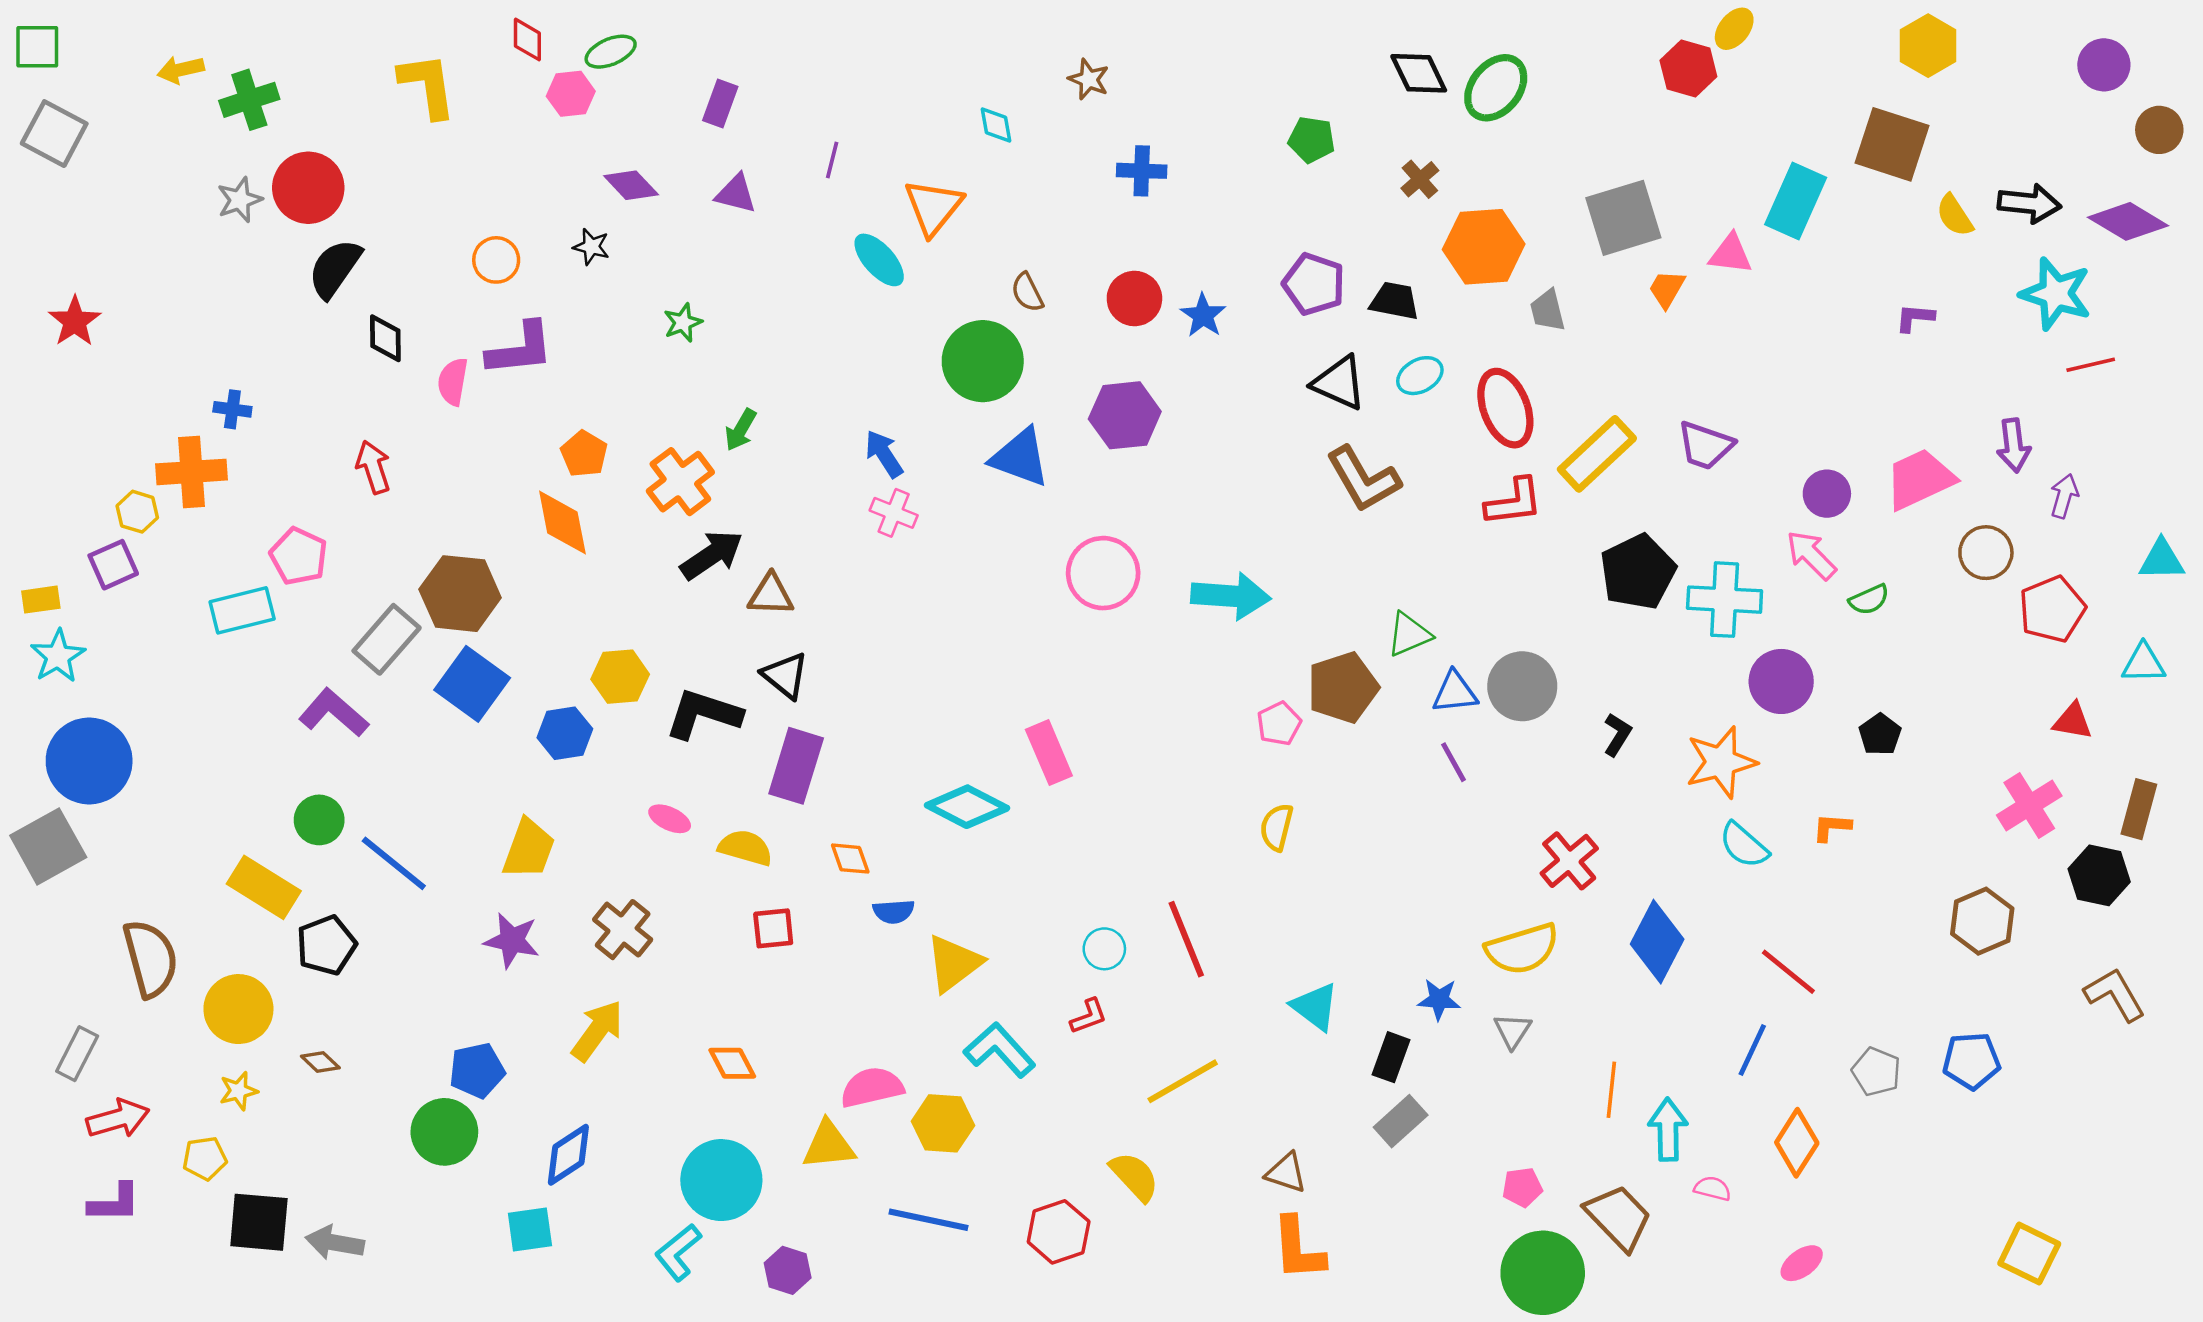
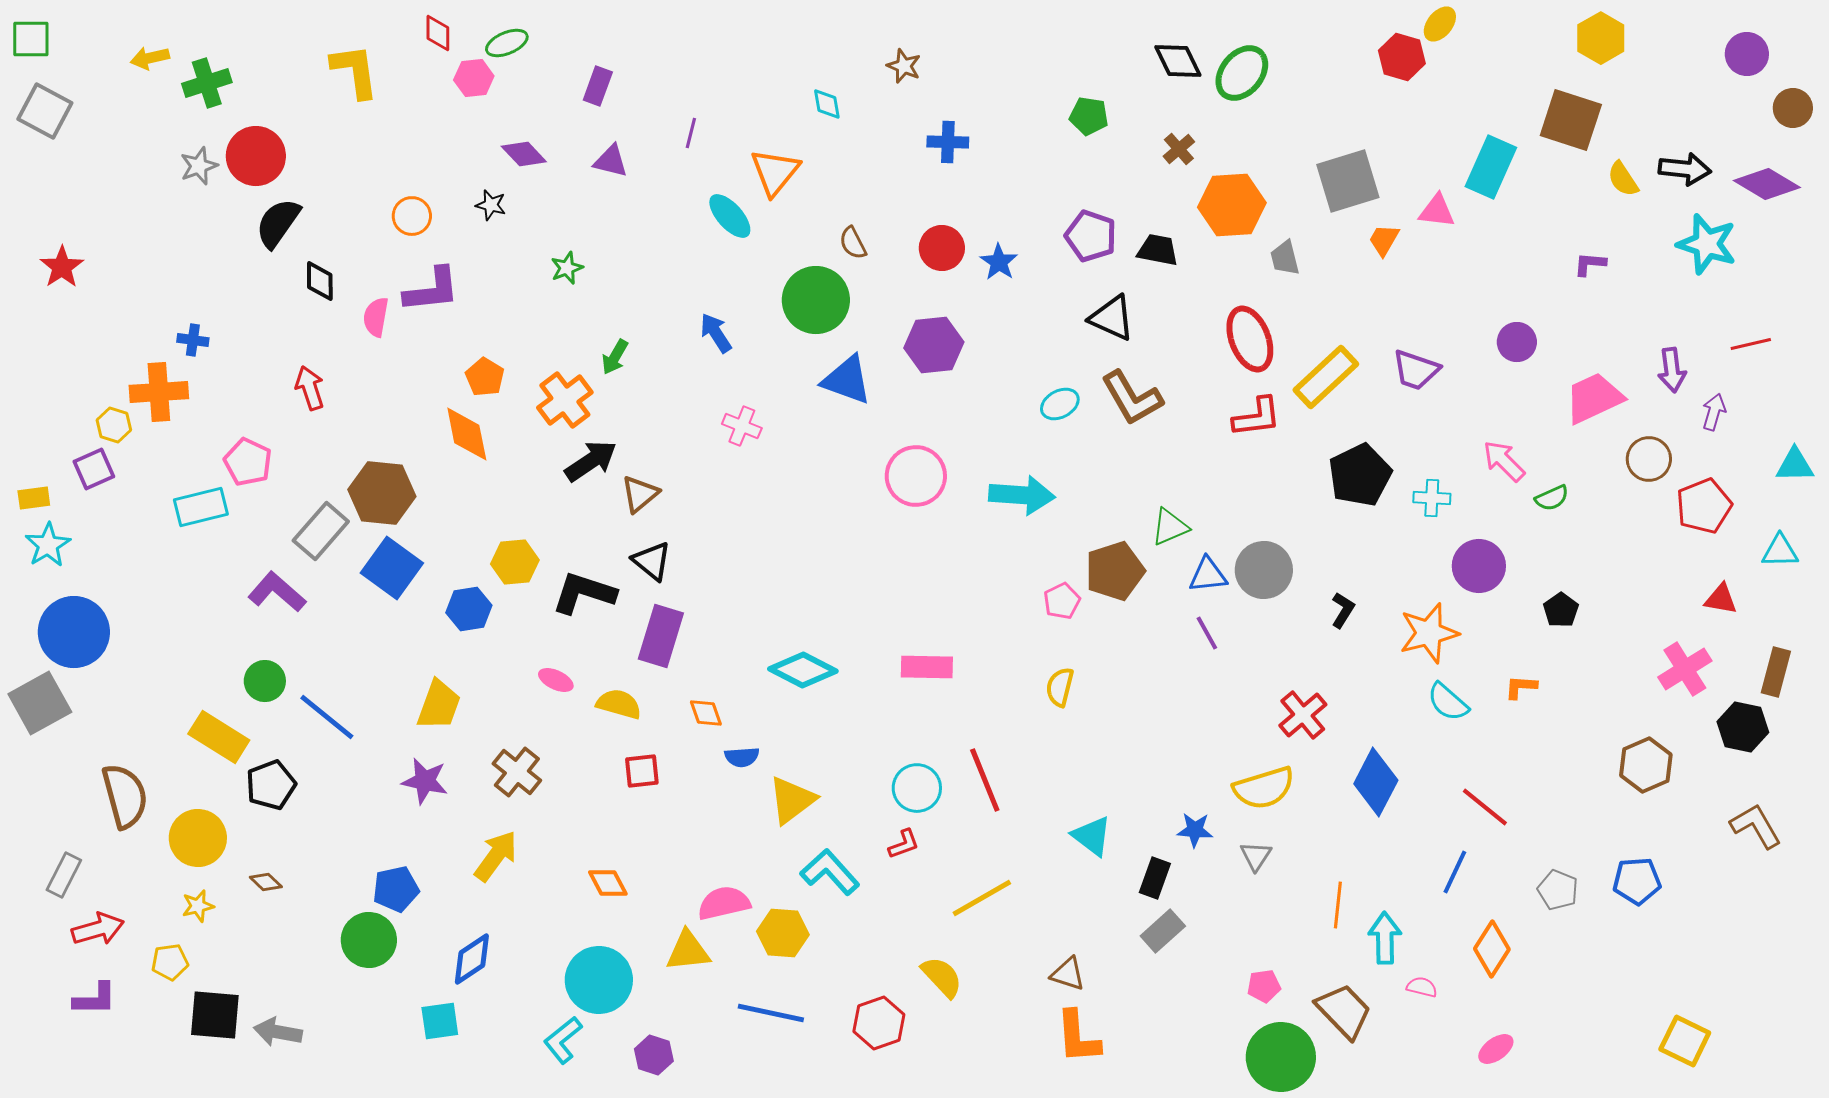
red line: (2091, 365) -> (1751, 344), moved
cyan ellipse: (1420, 376) -> (1060, 404), moved
blue arrow: (884, 454) -> (716, 333), moved
purple circle: (1827, 494) -> (1517, 342), moved
brown triangle: (771, 595) -> (640, 494), turned -42
cyan cross: (1725, 600) -> (1432, 498), size x0.6
pink rectangle: (1049, 753) -> (927, 667), moved, turned -66
cyan circle: (1104, 949) -> (917, 788), size x1.4

